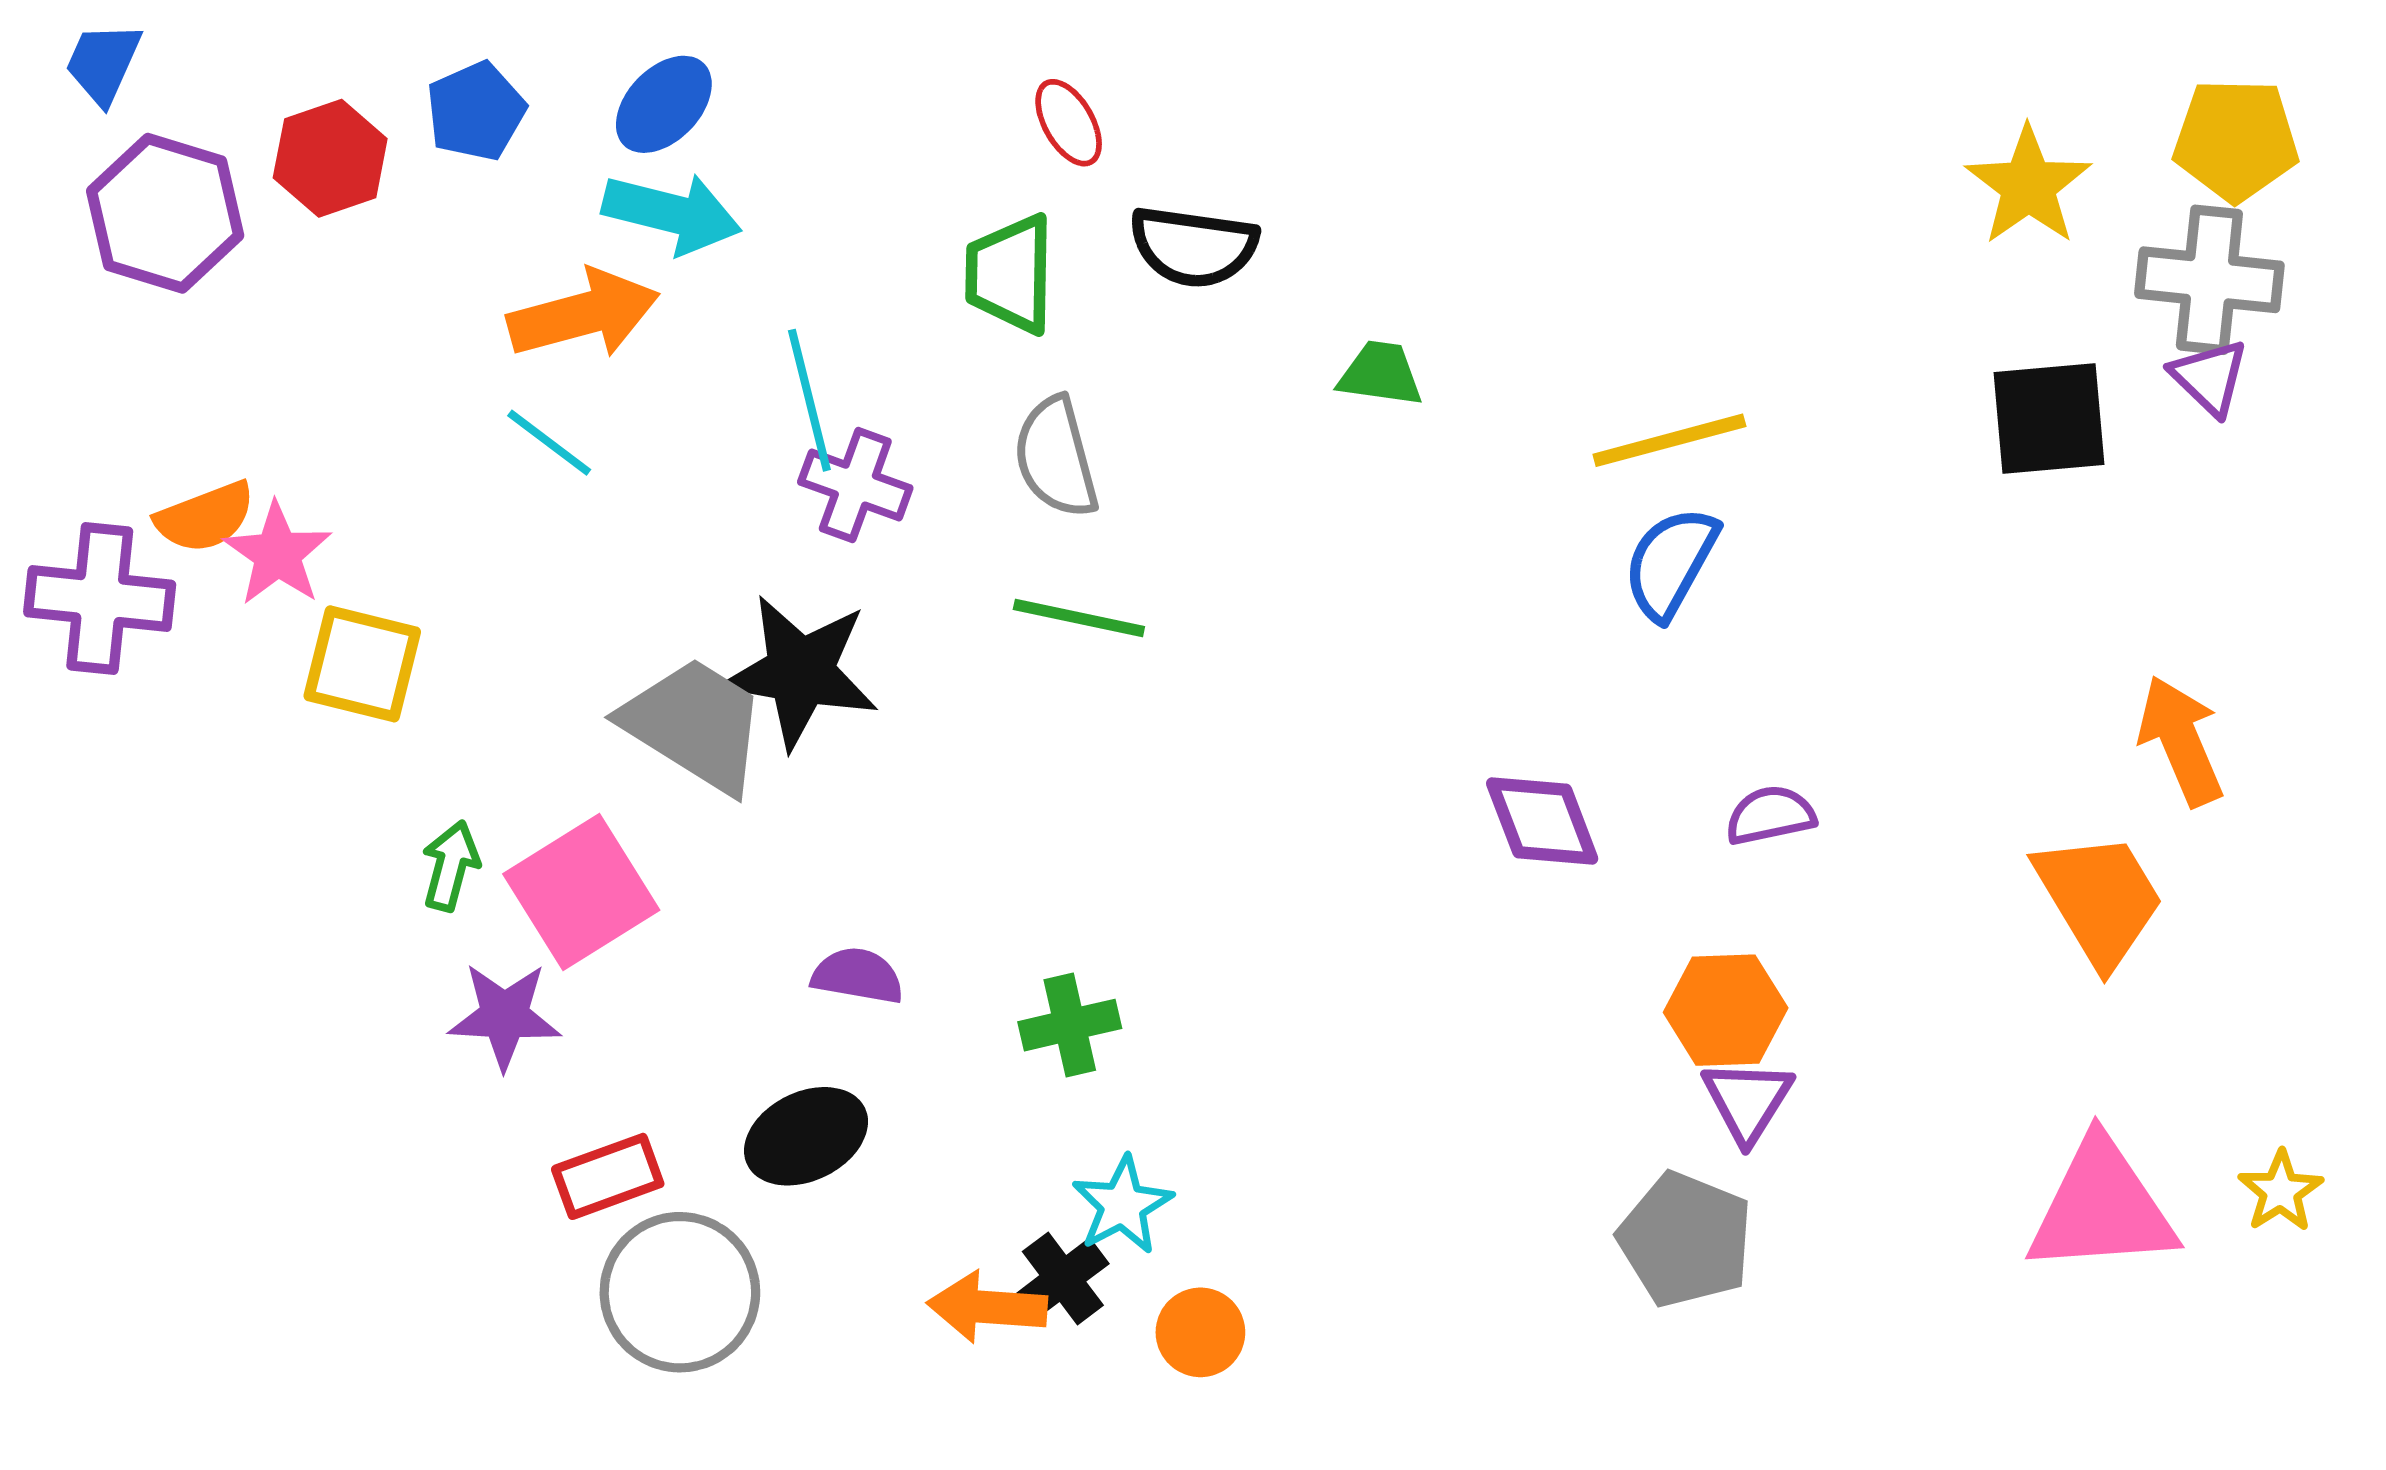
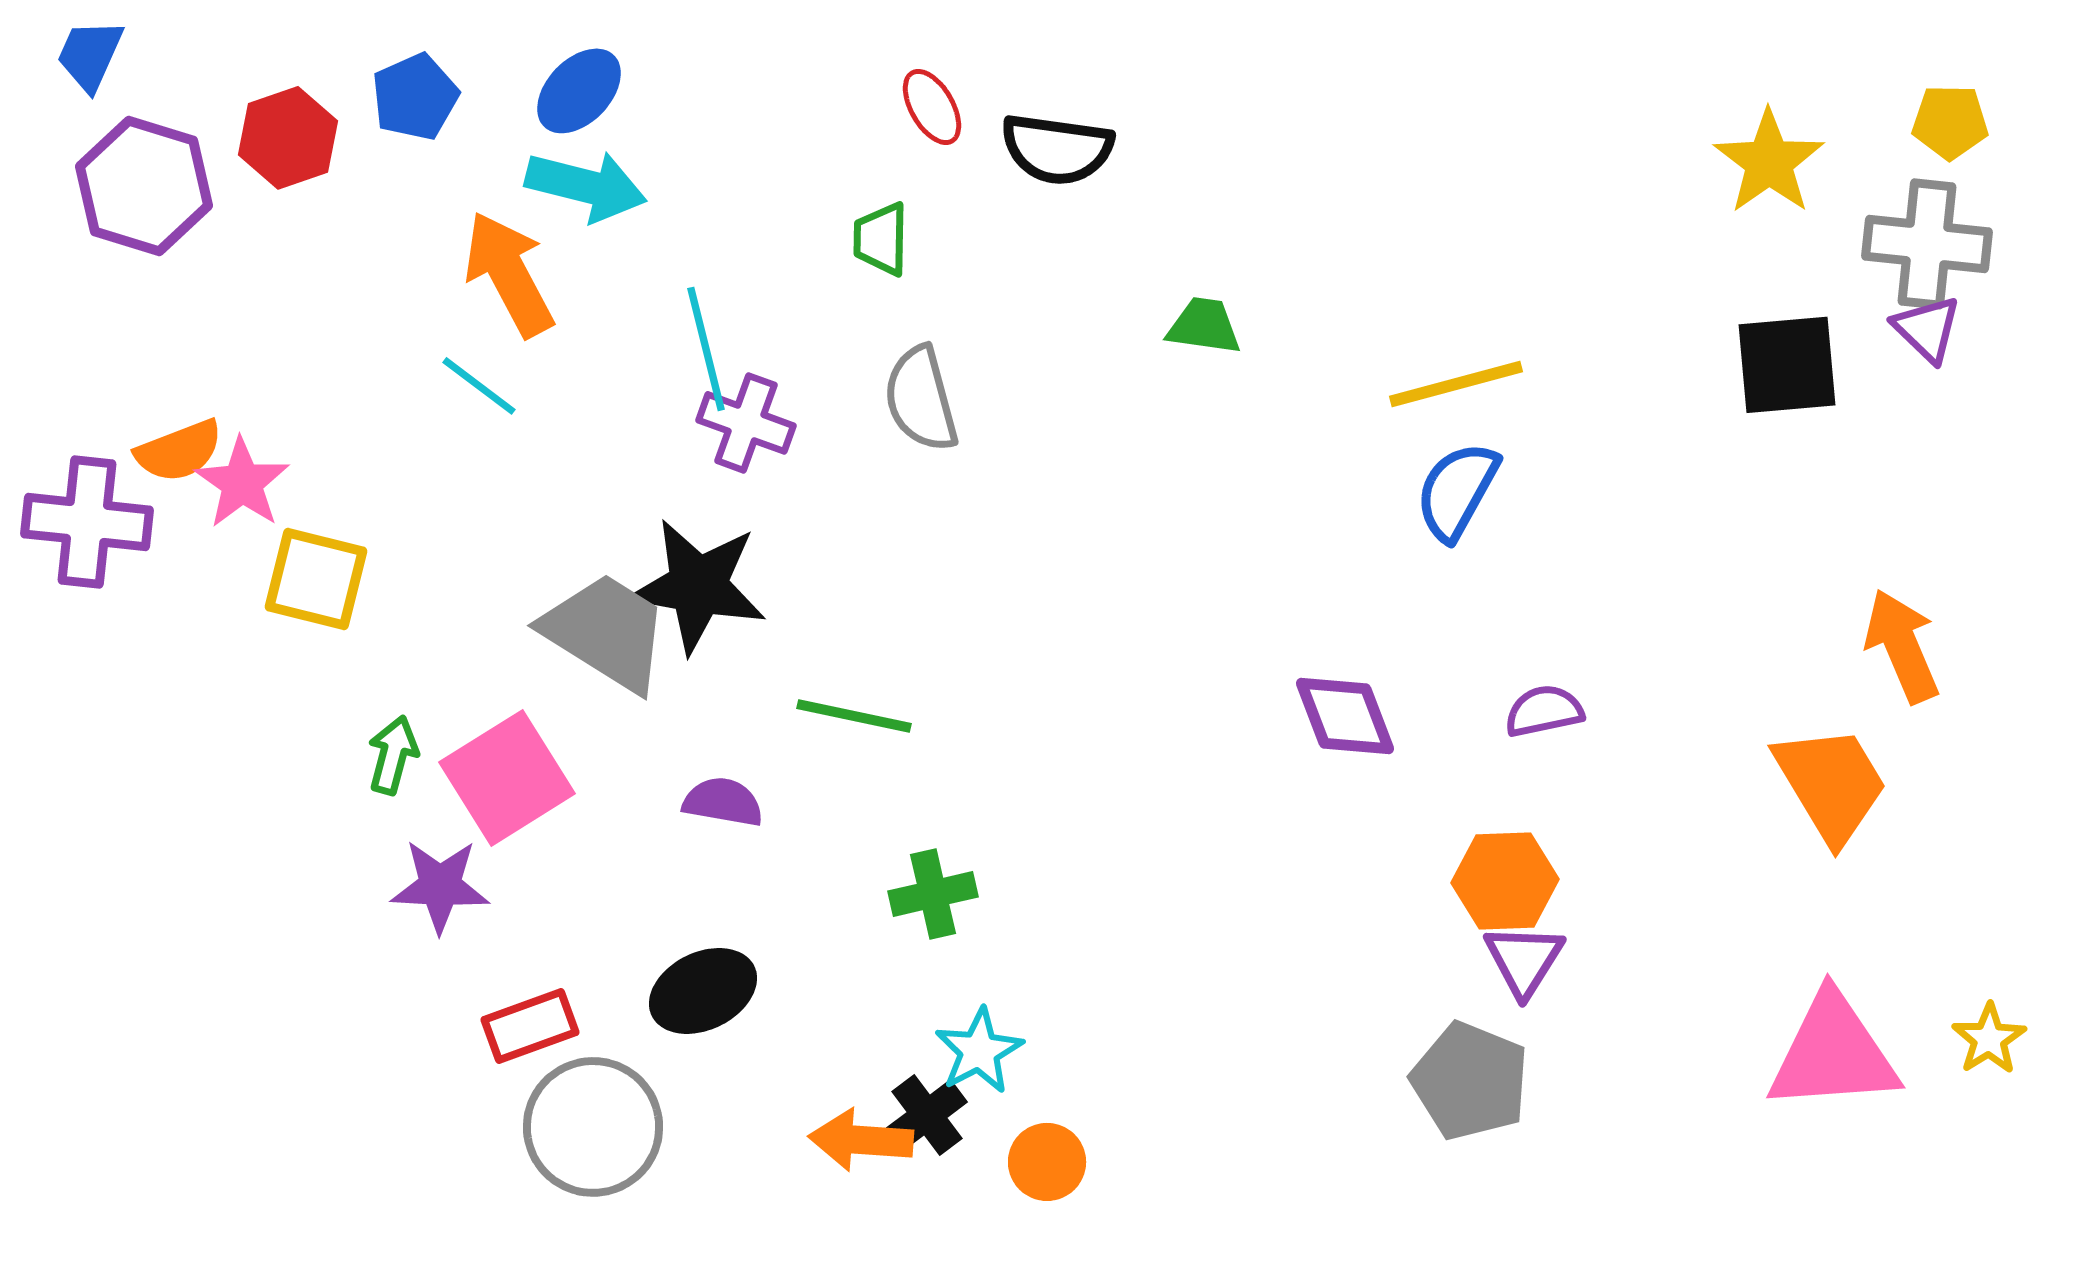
yellow pentagon: (2236, 140) -> (1950, 122), size x0.7
black semicircle: (1194, 247) -> (1057, 149), moved
green trapezoid: (1010, 274) -> (881, 239), size x0.7
orange arrow: (584, 314) -> (509, 274), turned -103
green line: (1079, 618) -> (854, 716), moved
purple semicircle: (858, 976) -> (723, 802), moved

